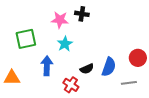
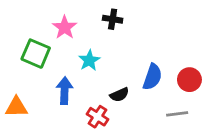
pink star: (60, 20) -> (65, 27), moved, turned 30
green square: (26, 39) -> (36, 54), turned 35
blue semicircle: (109, 67) -> (152, 77), moved

